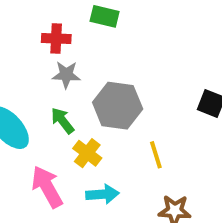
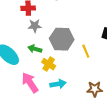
green arrow: (62, 121) -> (35, 49), turned -32
yellow line: (156, 155) -> (86, 51), moved

